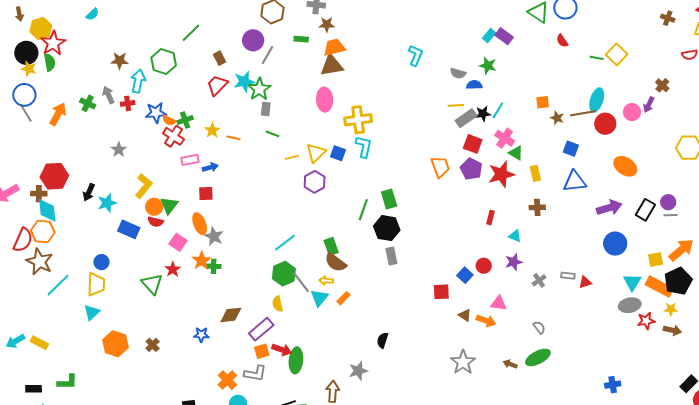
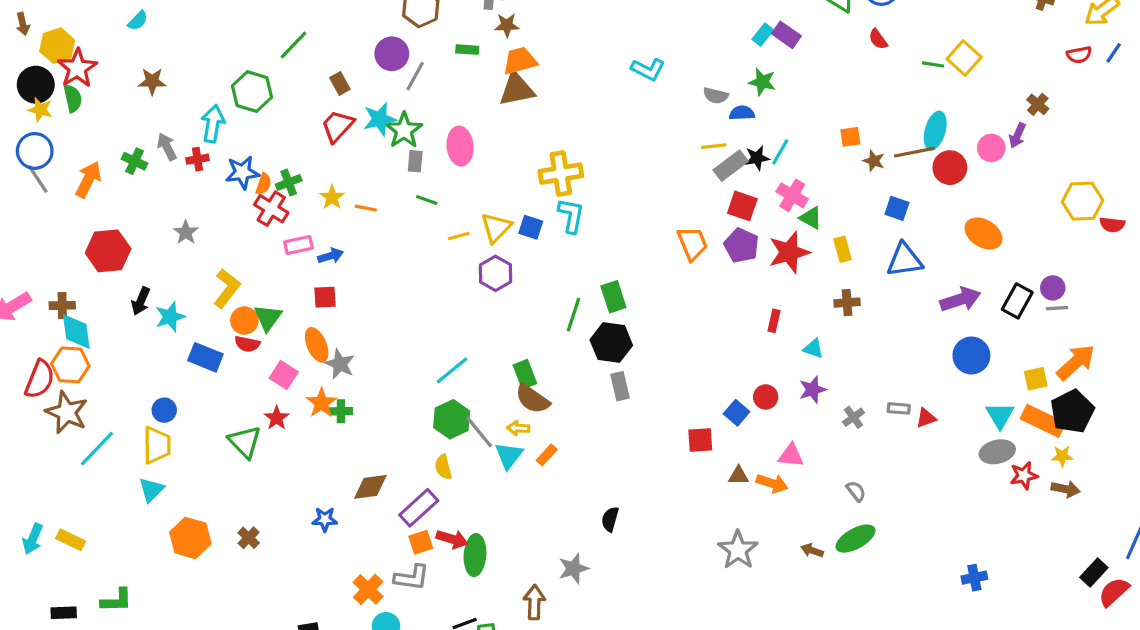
cyan L-shape: (416, 55) -> (648, 69), turned 95
brown star: (120, 61) -> (152, 81), moved
pink ellipse: (325, 100) -> (460, 146), moved
orange semicircle: (169, 120) -> (264, 184), turned -96
red hexagon: (54, 176) -> (108, 251), moved
brown triangle: (465, 315) -> (739, 476), turned -32
cyan arrow: (15, 341) -> (33, 539), turned -36

